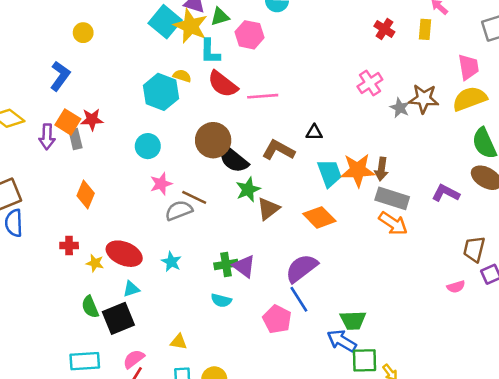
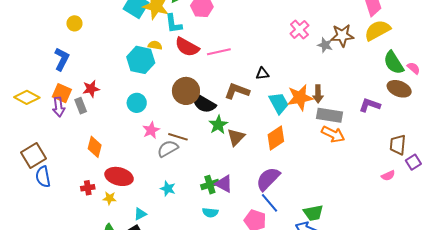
orange square: (68, 122) -> (62, 93), moved
orange diamond: (319, 217) -> (276, 138), turned -70
red ellipse: (124, 254) -> (119, 176), moved

